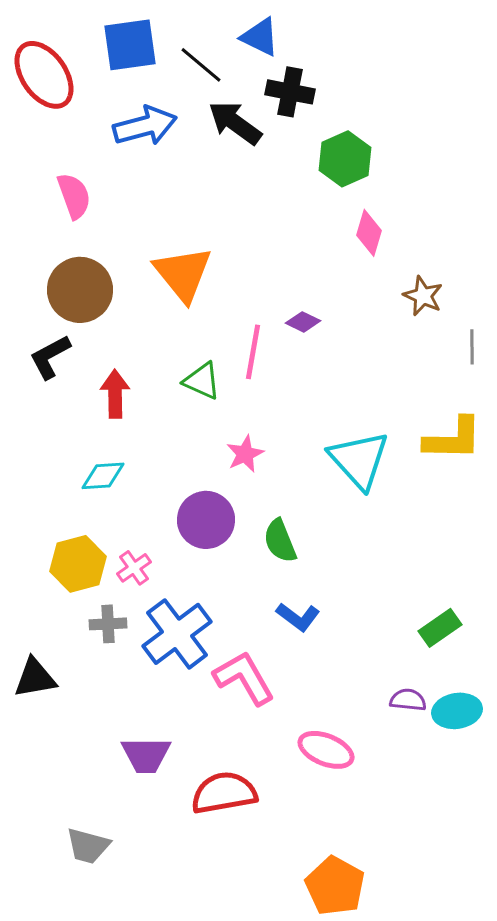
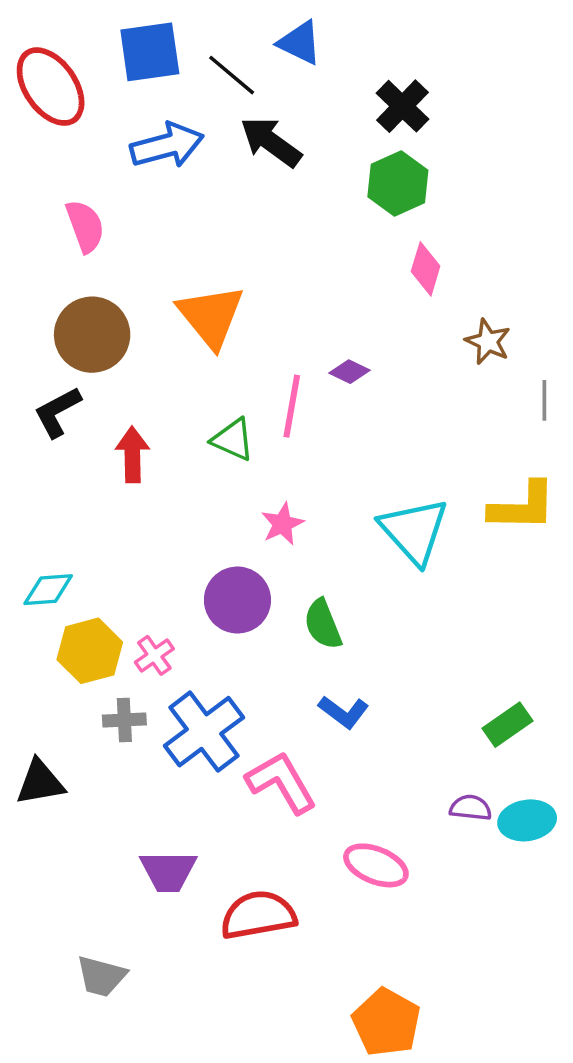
black cross: (290, 92) -> (402, 106), moved, turned 33
cyan diamond: (103, 476) -> (48, 590), moved

